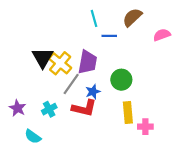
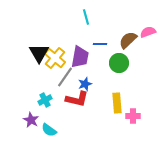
brown semicircle: (132, 17) -> (128, 40), moved
blue line: (109, 36) -> (100, 44), moved
green circle: (121, 80) -> (119, 63), moved
purple star: (17, 108) -> (31, 120), moved
cyan semicircle: (33, 137) -> (49, 130), moved

